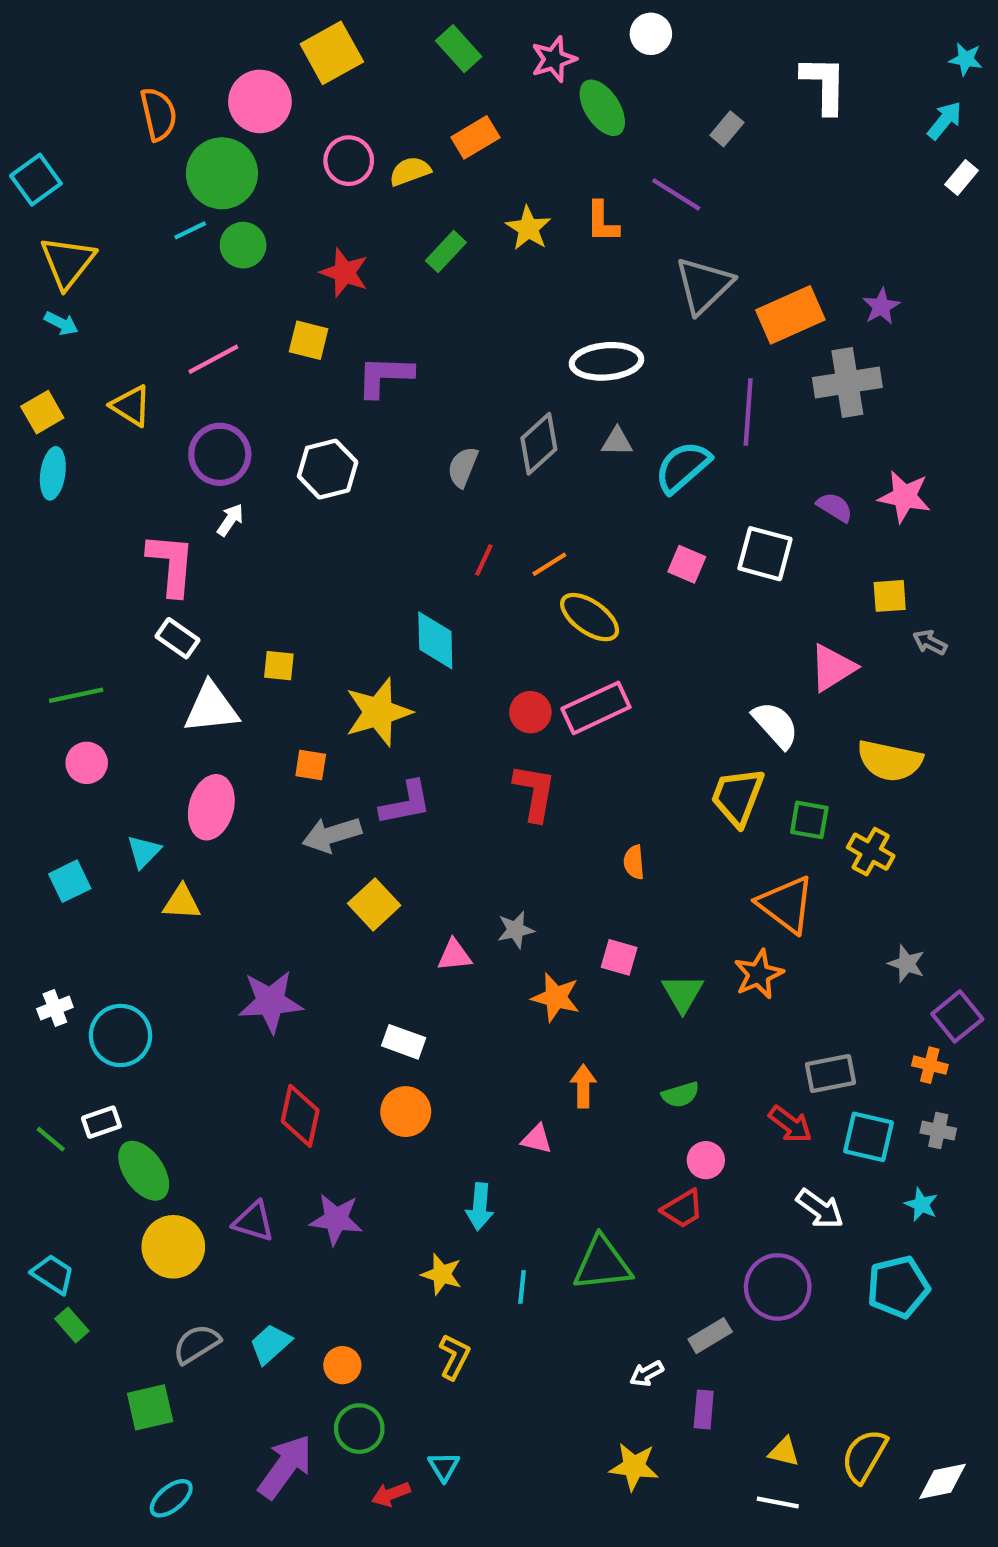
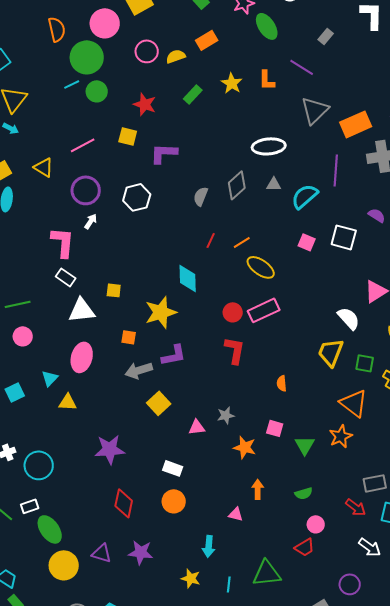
purple circle: (778, 1287) -> (350, 584), size x0.7

